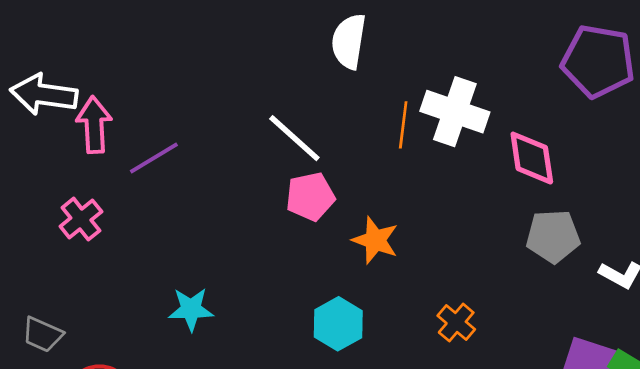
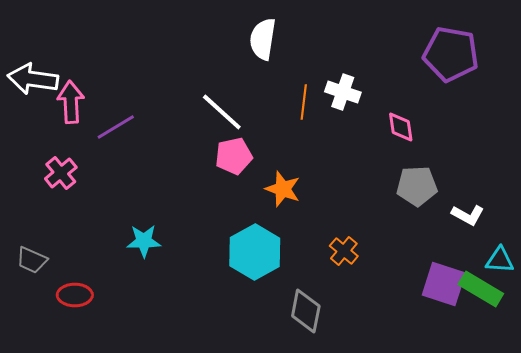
white cross: (455, 112) -> (343, 92), size x0.7
pink diamond: (532, 158) -> (401, 127), size x0.7
cyan hexagon: (338, 324) -> (255, 252), size x1.4

